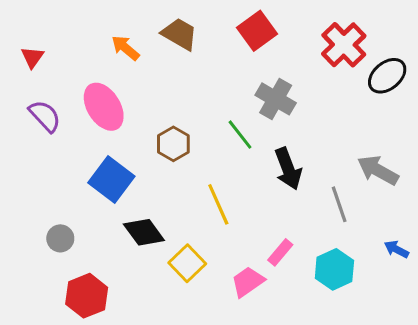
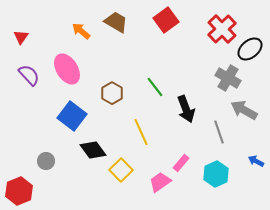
gray cross: (276, 99) -> (228, 78), moved
gray circle: (60, 238) -> (46, 161), moved
red hexagon: (87, 296) -> (19, 191), moved

